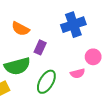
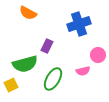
orange semicircle: (20, 29) -> (28, 13), moved

